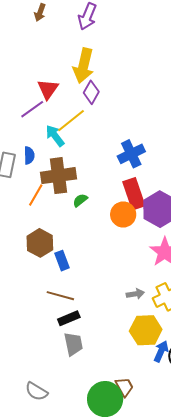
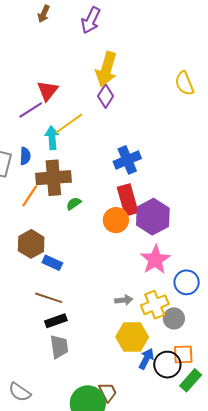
yellow arrow: (84, 66) -> (106, 69), moved
purple diamond: (91, 92) -> (106, 96), moved
cyan arrow: (55, 136) -> (52, 138), turned 30
blue rectangle: (62, 261) -> (52, 263), turned -48

